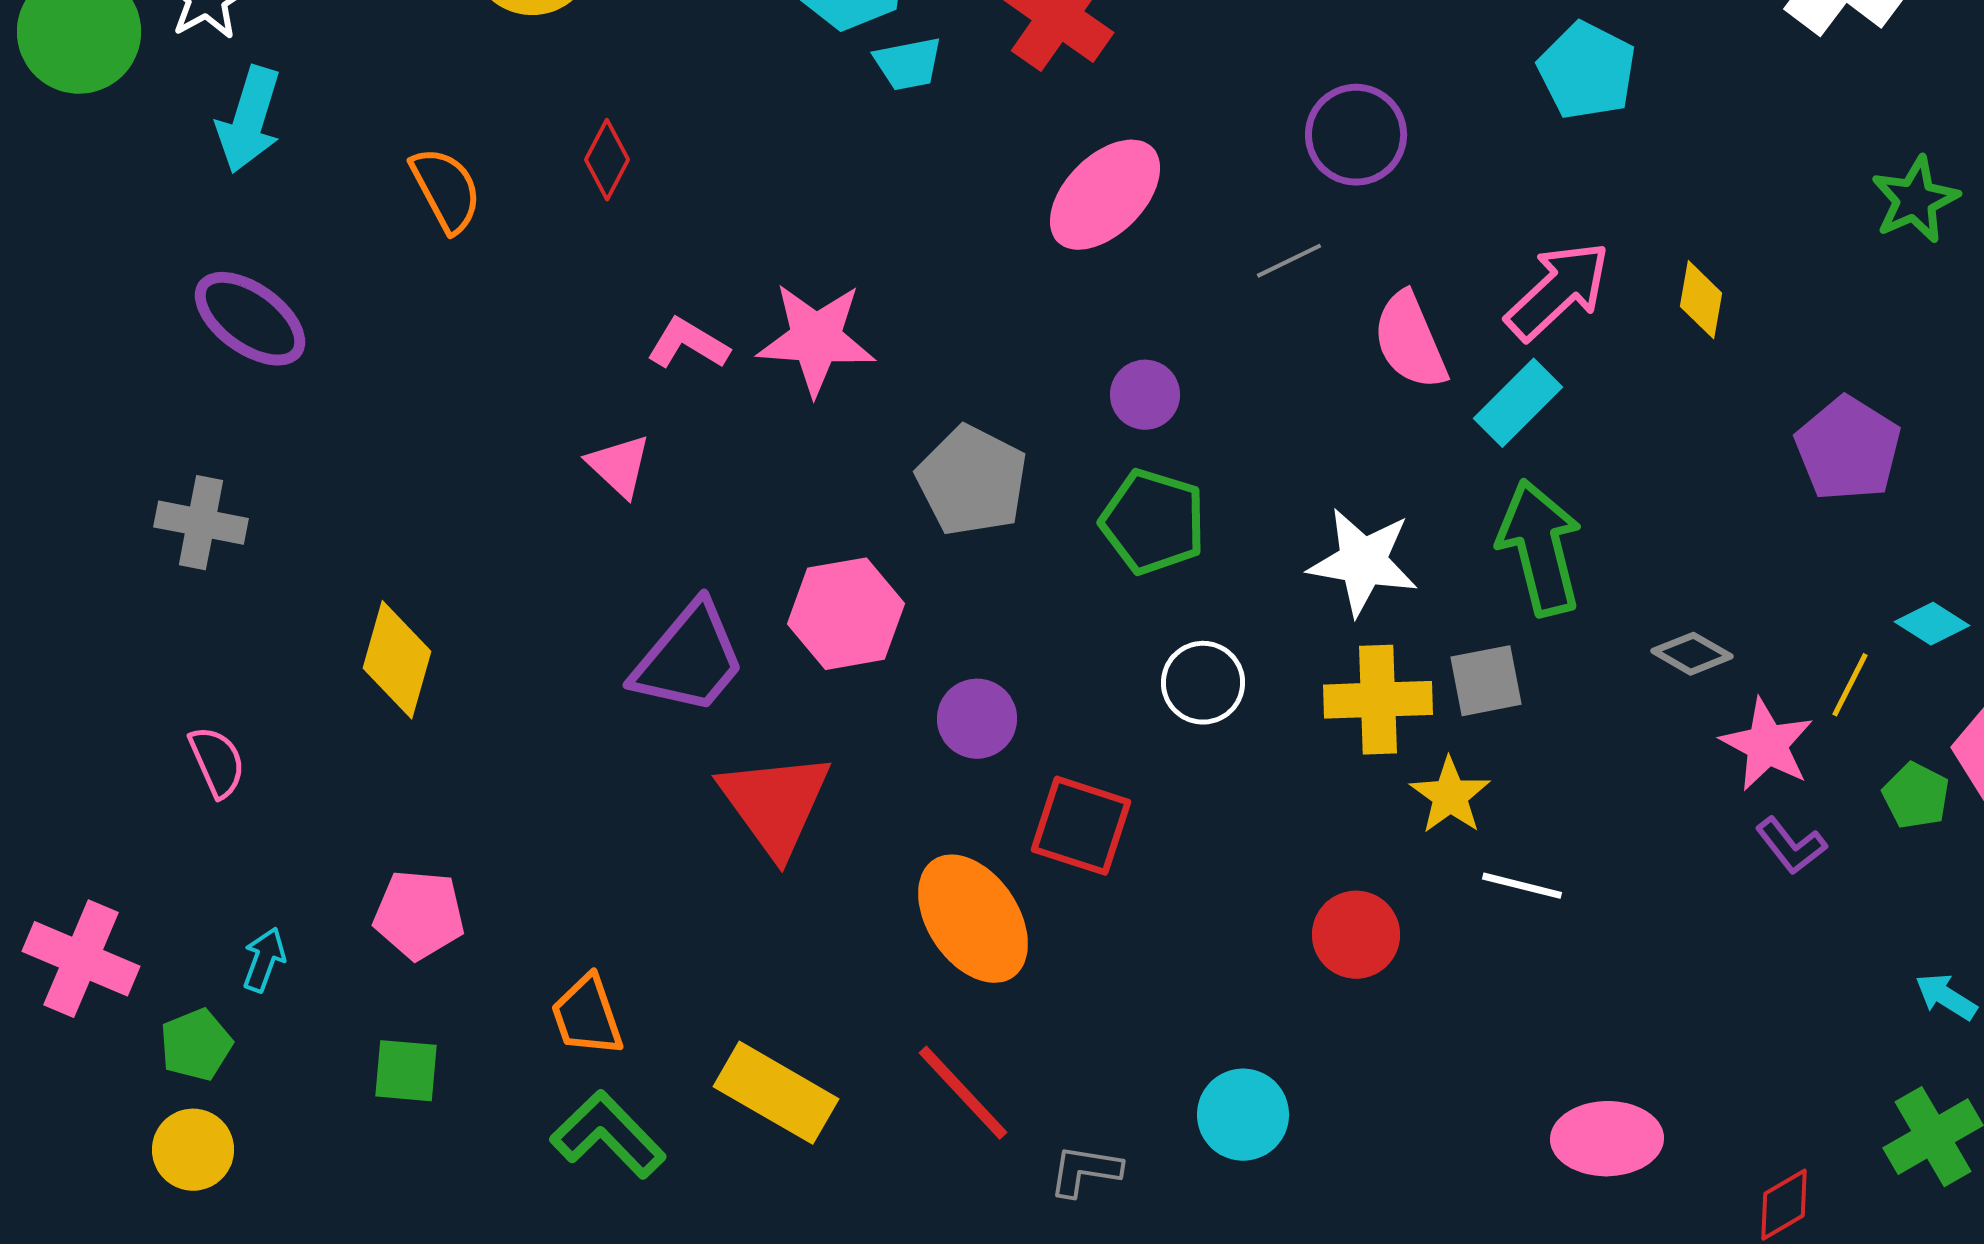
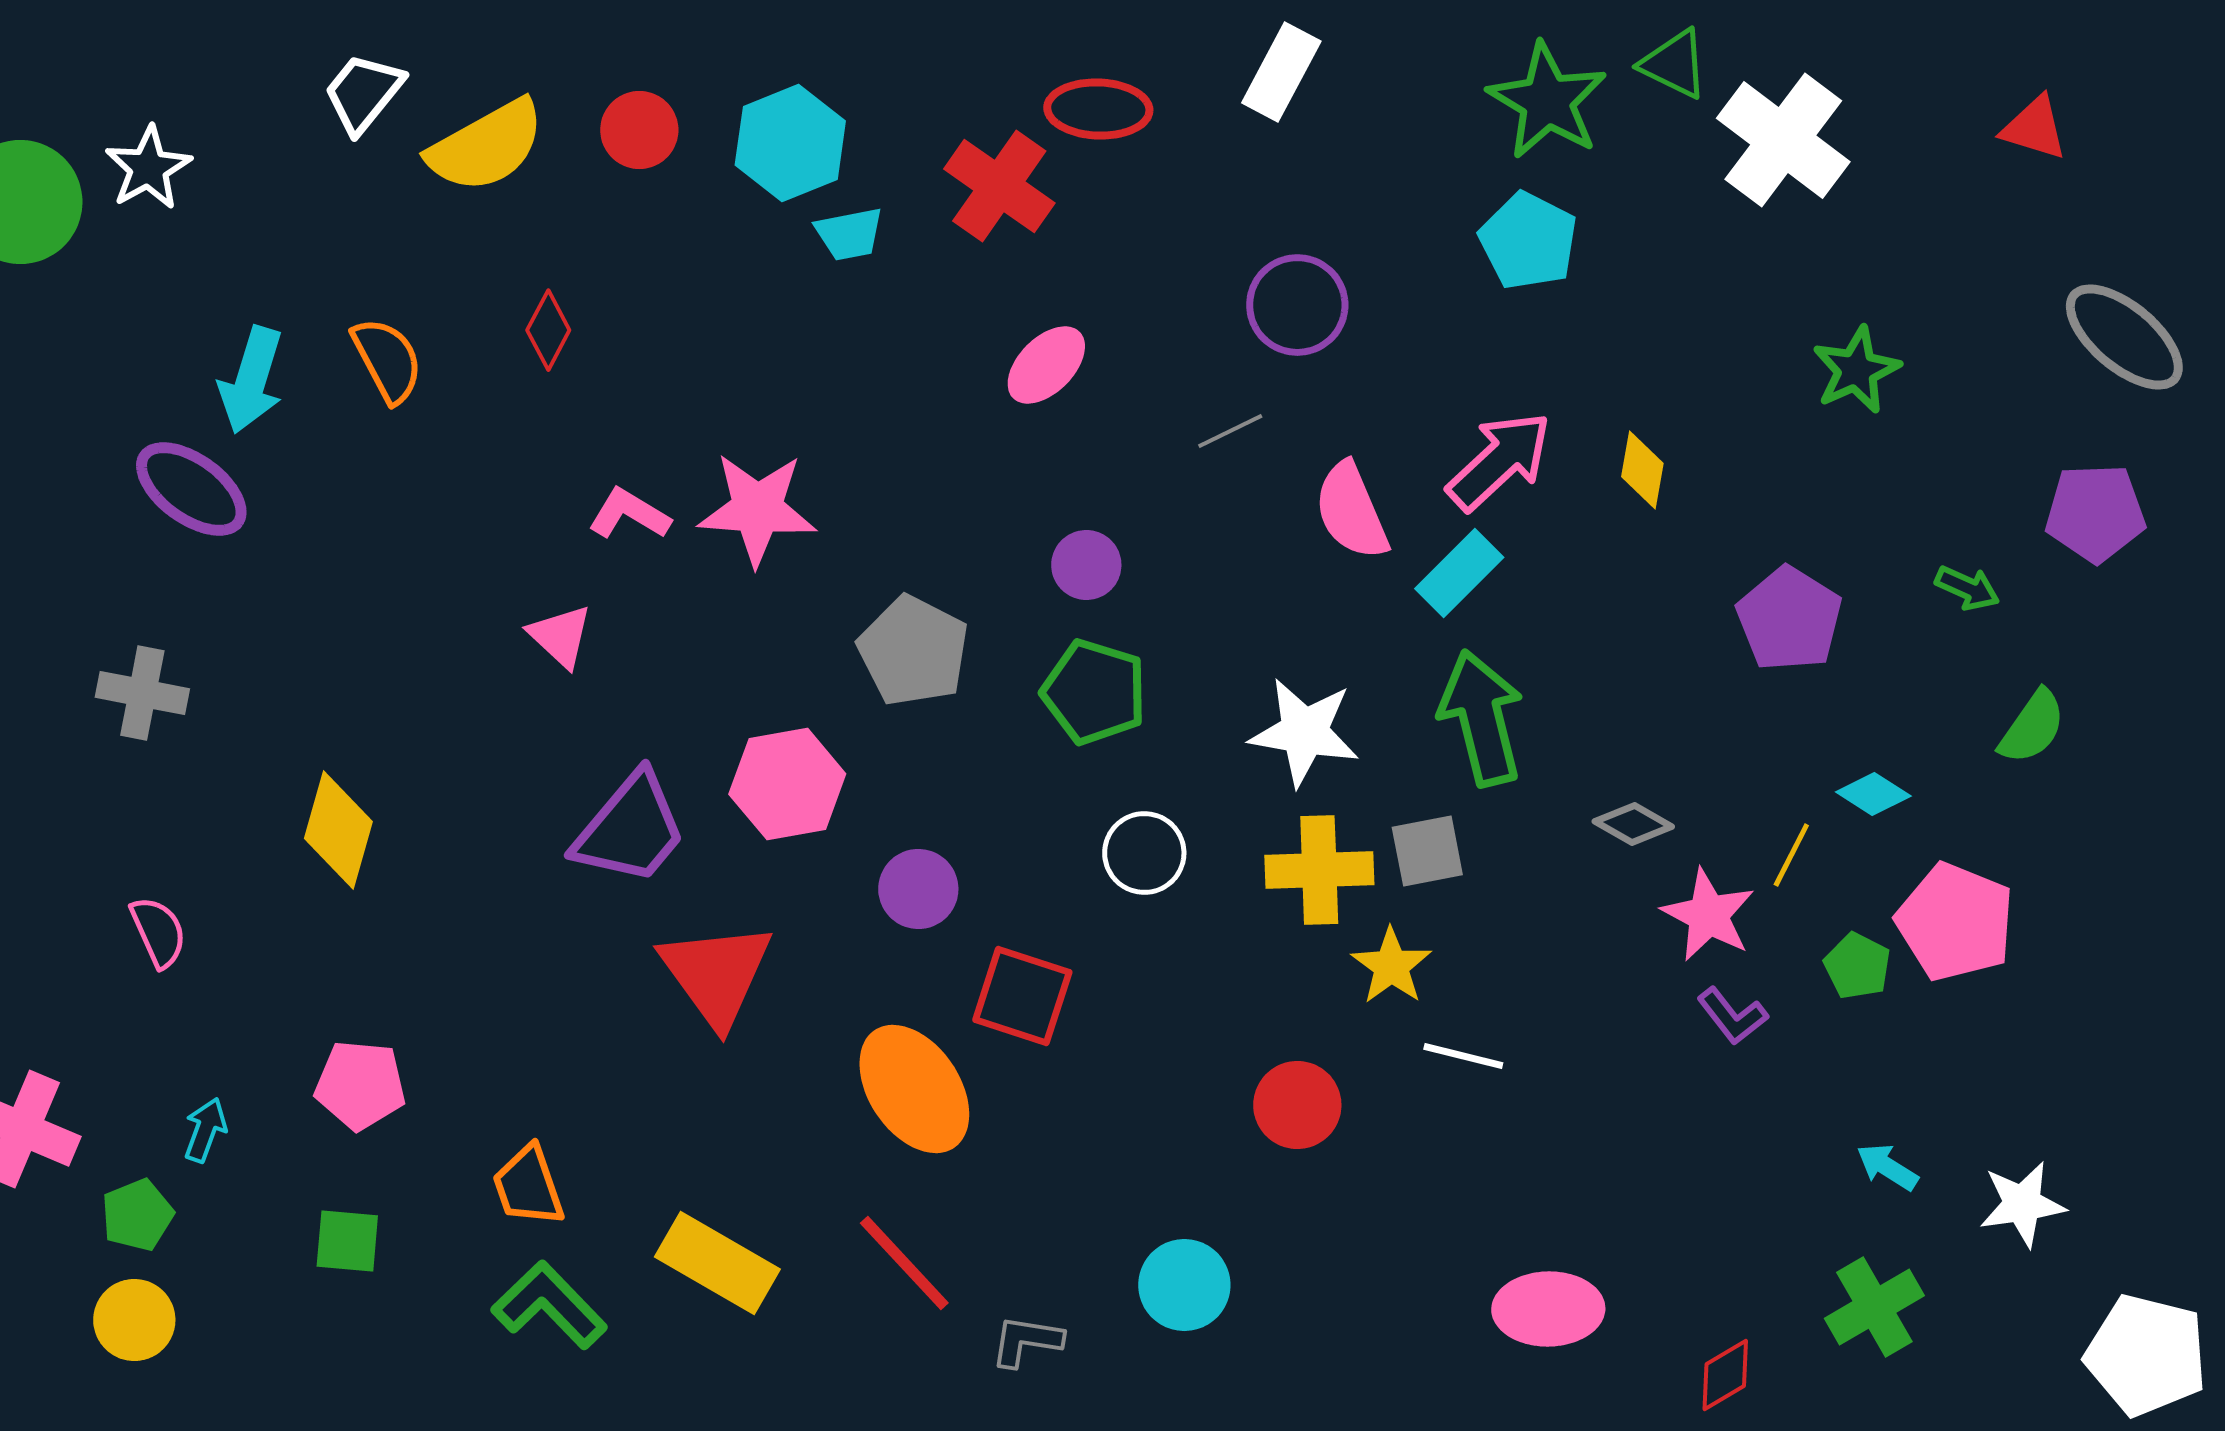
cyan arrow: (249, 120) -> (251, 380), moved
pink ellipse: (1105, 195) -> (1046, 365), size x0.7

